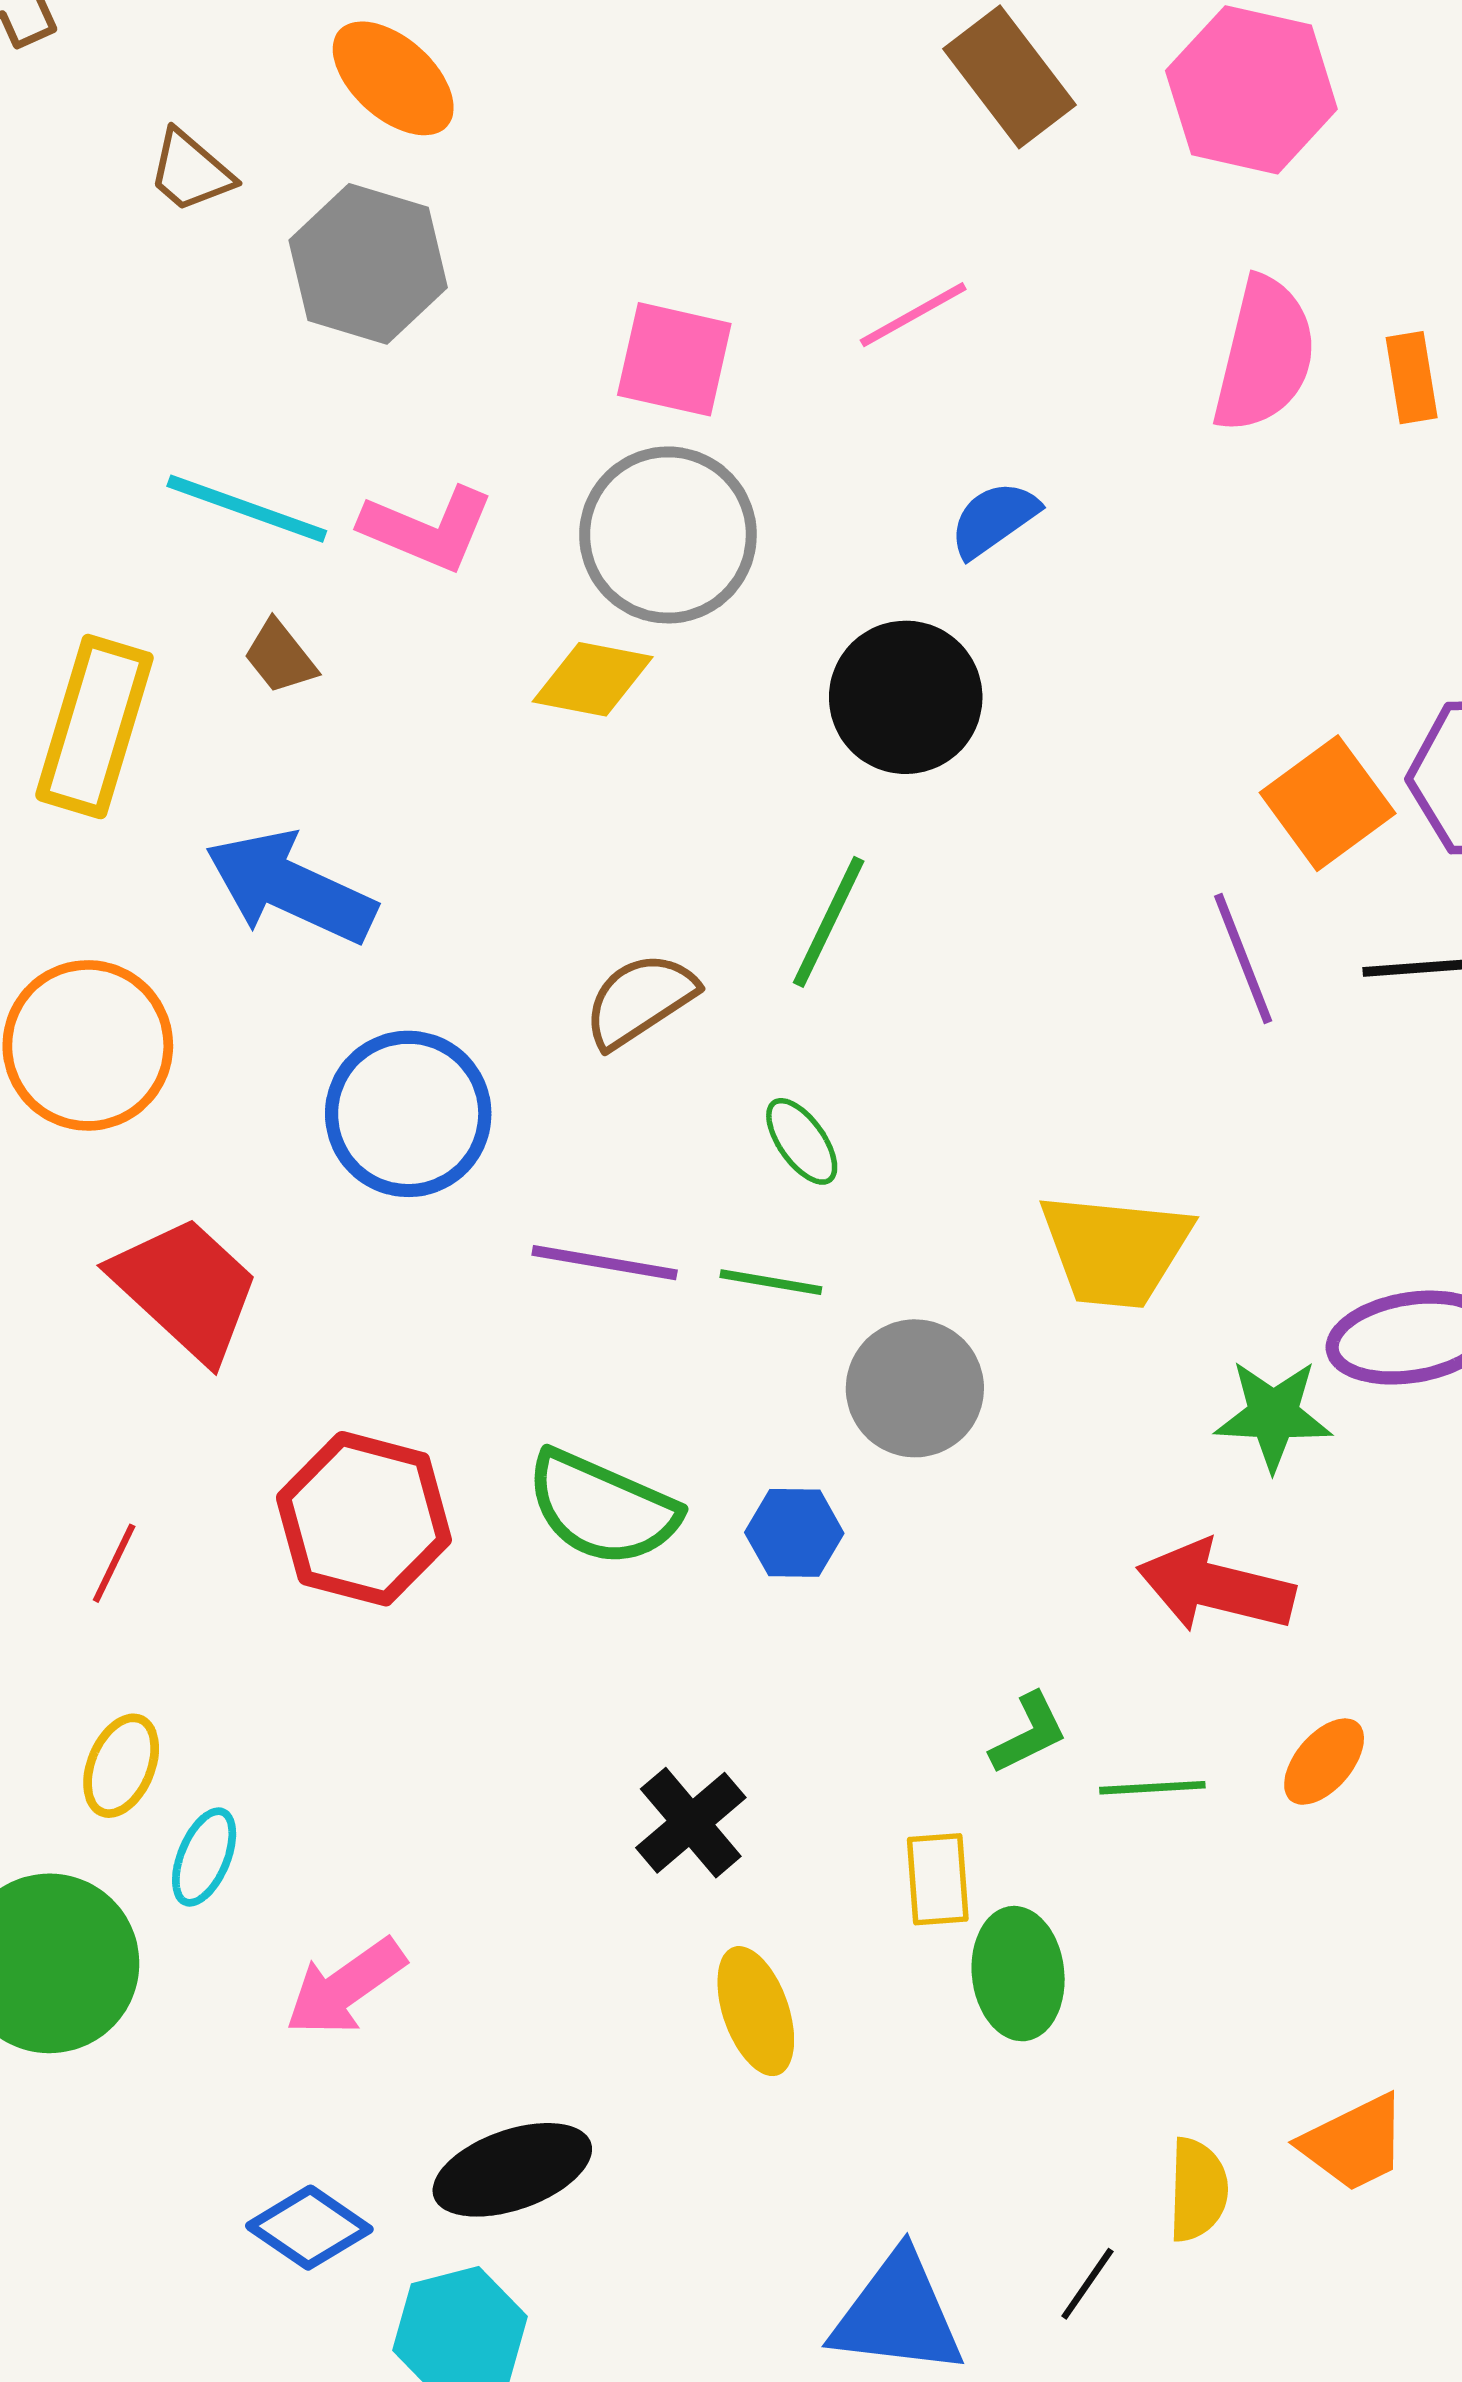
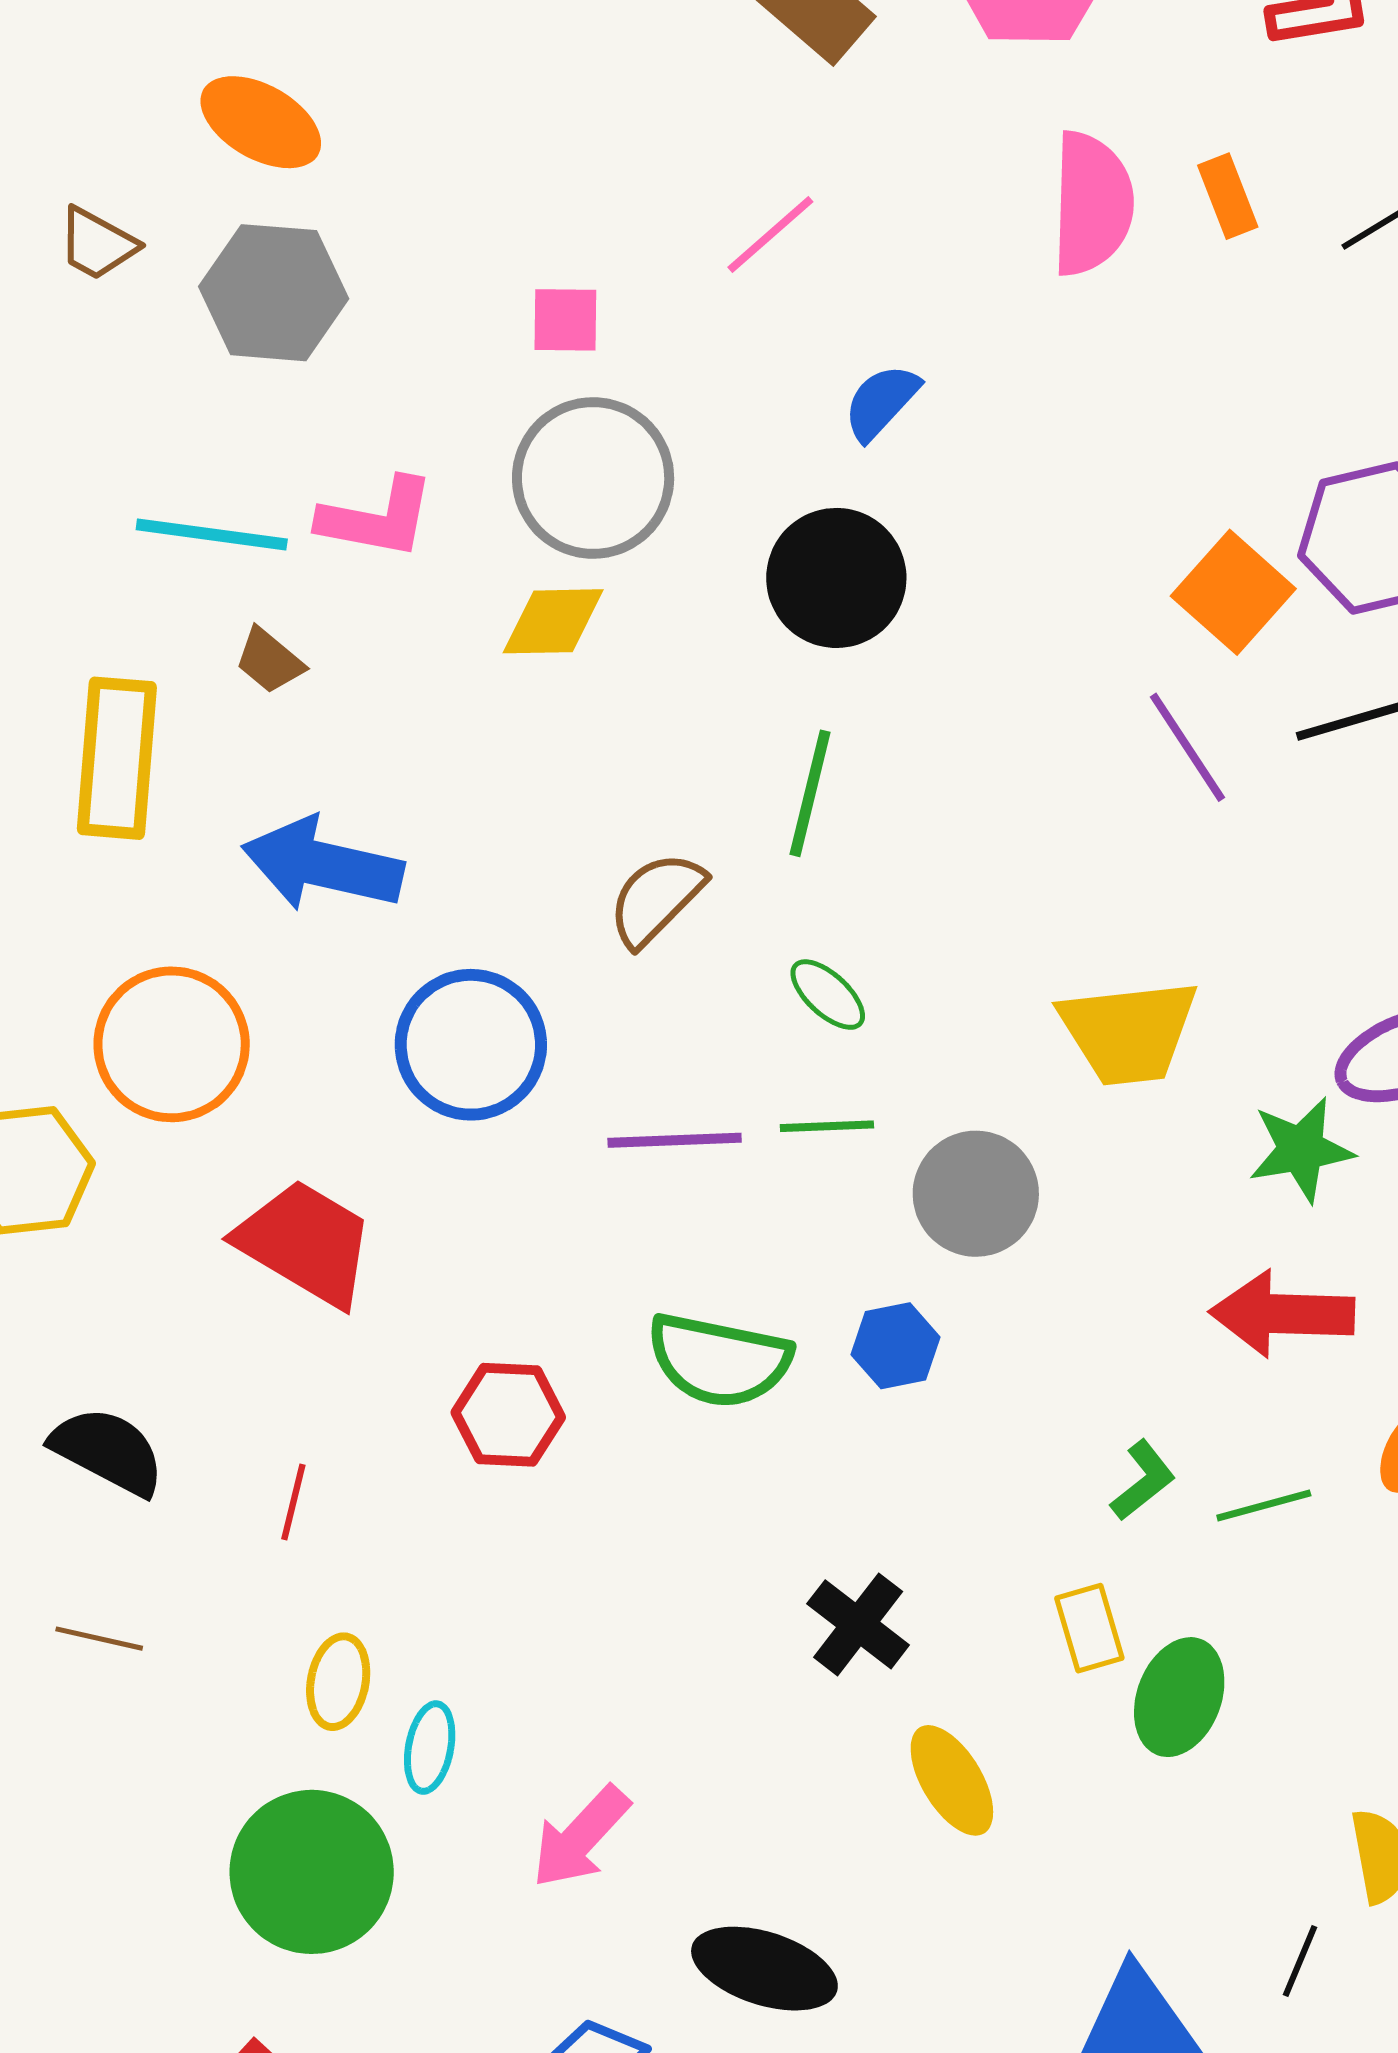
pink square: (674, 359) -> (565, 320), size x0.7
red hexagon: (364, 1519) -> (508, 1415), size x0.7
green ellipse: (1018, 1974) -> (1179, 1697), turned 39
black ellipse: (512, 2170) -> (764, 1969), turned 49

